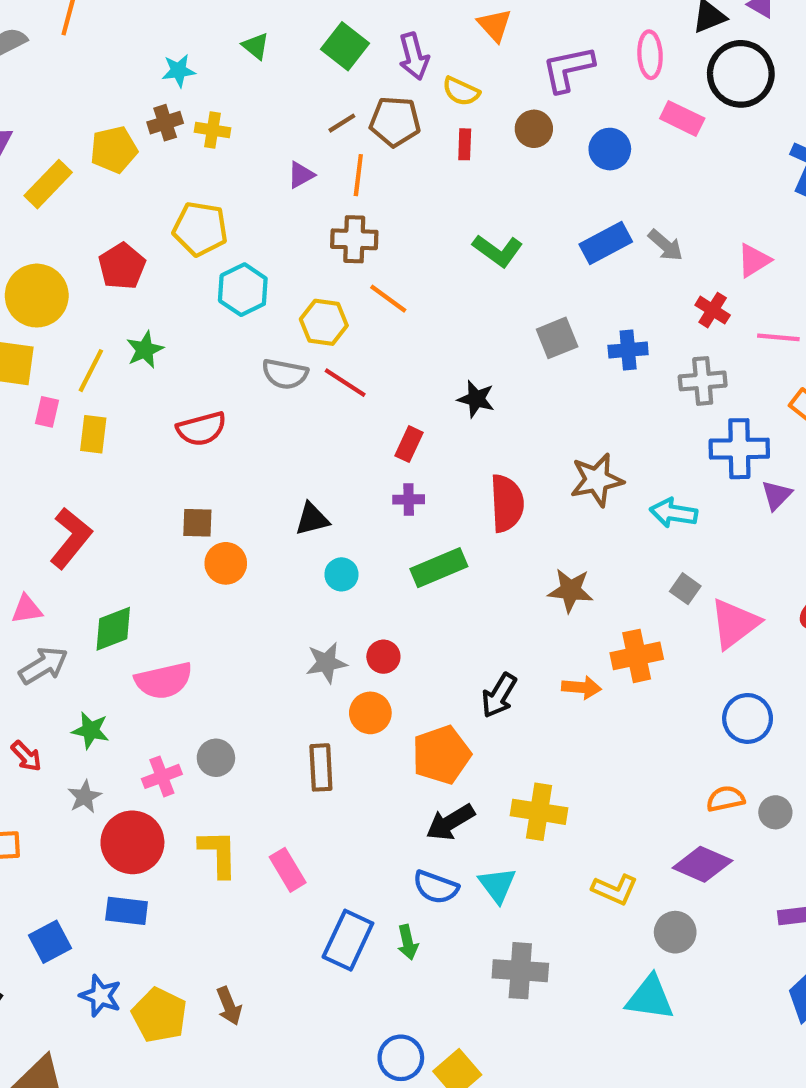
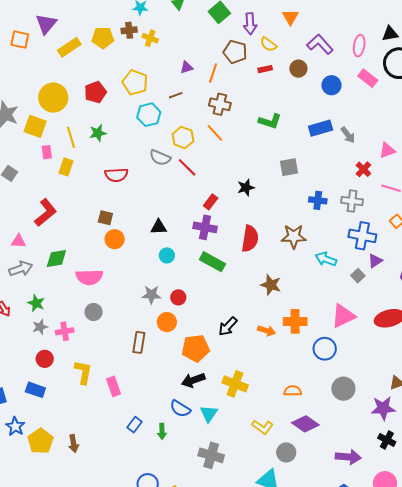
purple L-shape: (568, 69) -> (320, 44), turned 48
brown line: (342, 123) -> (176, 95), moved
red rectangle: (465, 144) -> (265, 69), turned 64
brown cross: (354, 239) -> (220, 104), moved
green L-shape: (498, 251) -> (270, 121), turned -30
blue cross: (628, 350) -> (318, 200), moved
yellow line: (91, 371) -> (71, 137), turned -55
black star: (476, 399) -> (246, 188), turned 30
pink rectangle: (47, 412) -> (47, 152), turned -32
purple cross: (409, 499) -> (205, 227), size x1.6
green rectangle: (439, 568) -> (212, 262), turned 40
gray square: (685, 589) -> (358, 276), moved
pink semicircle: (164, 681) -> (89, 277), moved
blue circle: (748, 718) -> (325, 349), moved
gray circle: (216, 758) -> (94, 312), moved
gray star: (85, 797) -> (40, 327), moved
orange semicircle: (725, 799) -> (293, 391), moved
gray circle: (775, 812) -> (343, 389), moved, size x1.5
red circle: (132, 842) -> (45, 359), size x0.6
blue rectangle: (348, 940) -> (135, 425), size x0.6

